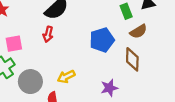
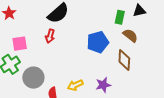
green rectangle: (126, 11) -> (120, 17), turned 32
brown semicircle: (138, 31) -> (130, 35), turned -112
yellow arrow: (66, 77) -> (75, 85), moved

